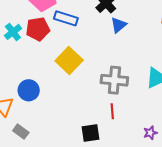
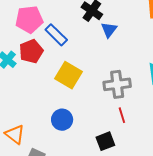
blue rectangle: (66, 18) -> (56, 35), turned 40
blue circle: (29, 90) -> (62, 120), moved

